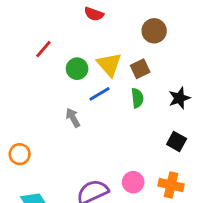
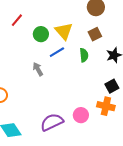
brown square: (140, 69) -> (95, 34), moved
black square: (177, 142) -> (112, 86), turned 32
orange cross: (171, 185) -> (106, 106), moved

